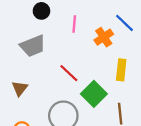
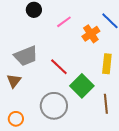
pink line: (74, 24) -> (64, 22), turned 49
gray trapezoid: (33, 46) -> (26, 56), moved

